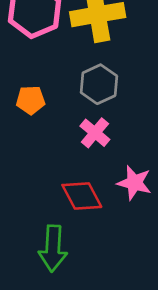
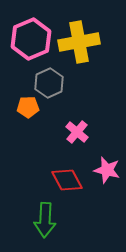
gray hexagon: (99, 84) -> (49, 83), moved

